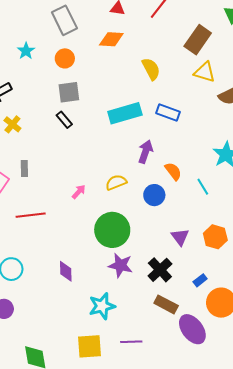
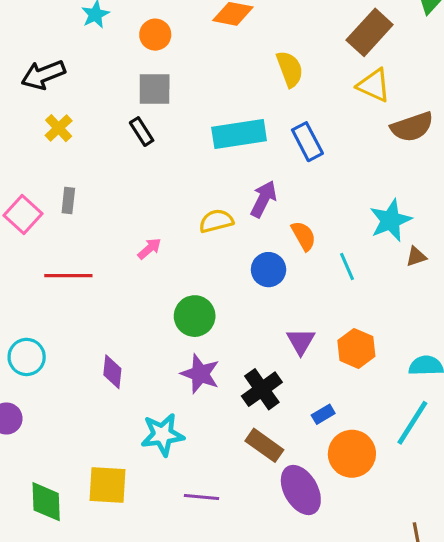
blue rectangle: (168, 113) -> (307, 142), turned 35
yellow semicircle: (116, 182) -> (216, 221), moved
green circle: (112, 230) -> (195, 316), size x0.7
yellow square: (90, 346) -> (108, 485), moved

